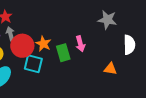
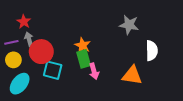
orange star: (43, 44) -> (83, 45), moved
pink arrow: (80, 44) -> (94, 71), moved
orange triangle: (110, 69) -> (132, 75), size x1.5

